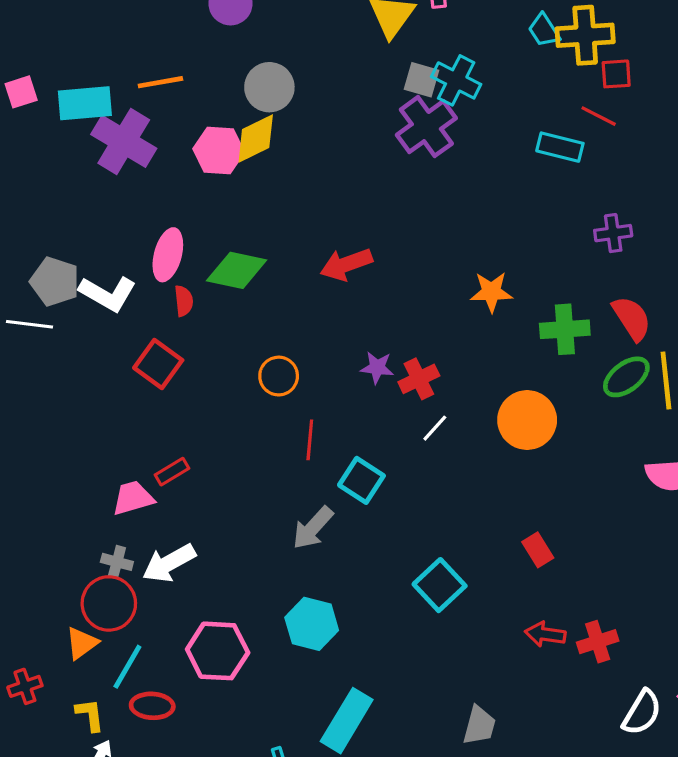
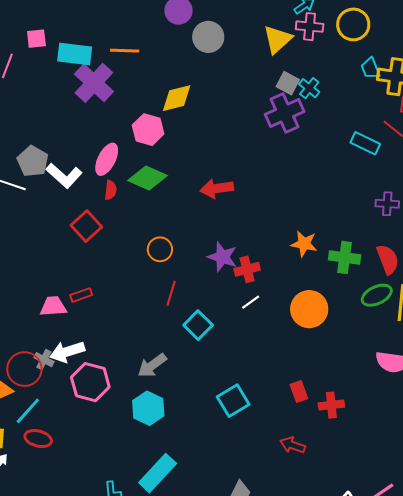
cyan cross: (456, 80) -> (309, 88), size x0.7
gray circle: (269, 87) -> (208, 37), moved
pink hexagon: (219, 151) -> (148, 130), moved
orange star: (491, 292) -> (304, 244), moved
purple star: (377, 368) -> (222, 257), size x1.4
gray arrow: (313, 528) -> (152, 365), moved
gray cross: (117, 562) -> (44, 360), moved
red cross: (598, 642) -> (331, 405), moved
pink hexagon: (218, 651) -> (90, 382), moved

